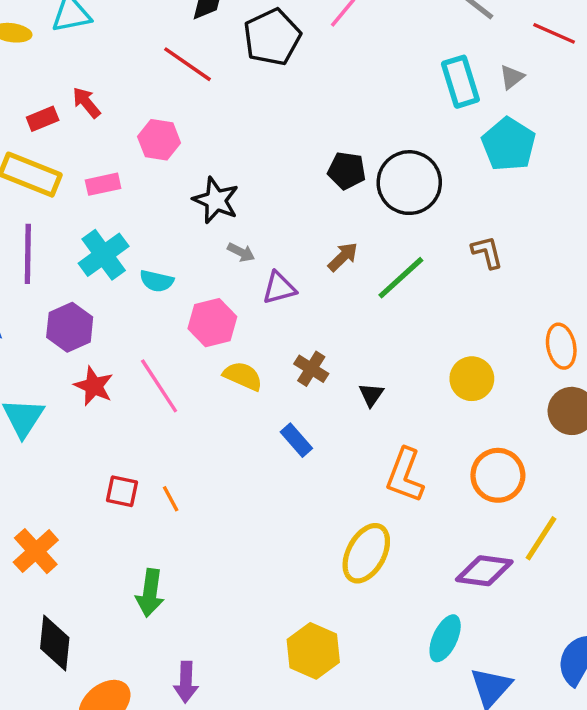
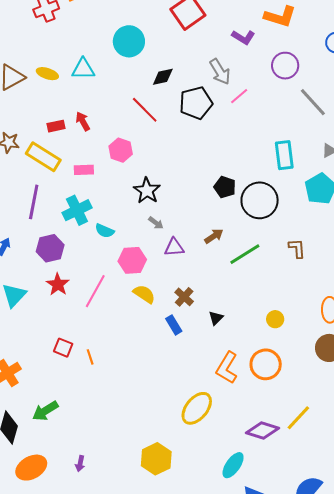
cyan rectangle: (460, 82) -> (284, 155), moved
yellow circle: (472, 379) -> (275, 319), size x0.7
pink line: (159, 386) -> (95, 291), turned 52
blue rectangle: (296, 440) -> (174, 325), moved
orange circle: (498, 475) -> (266, 364), moved
green arrow: (150, 593) -> (45, 411), moved, turned 40
purple arrow: (186, 682) -> (80, 464), size x0.7

